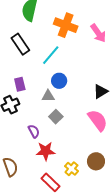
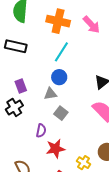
black rectangle: (20, 44) -> (16, 46), turned -35
cyan line: (51, 55) -> (61, 52), moved
purple semicircle: (34, 131) -> (41, 131), turned 48

